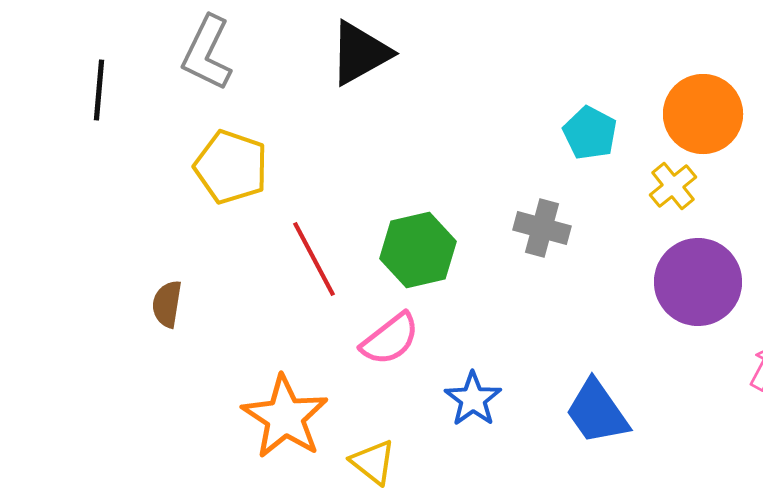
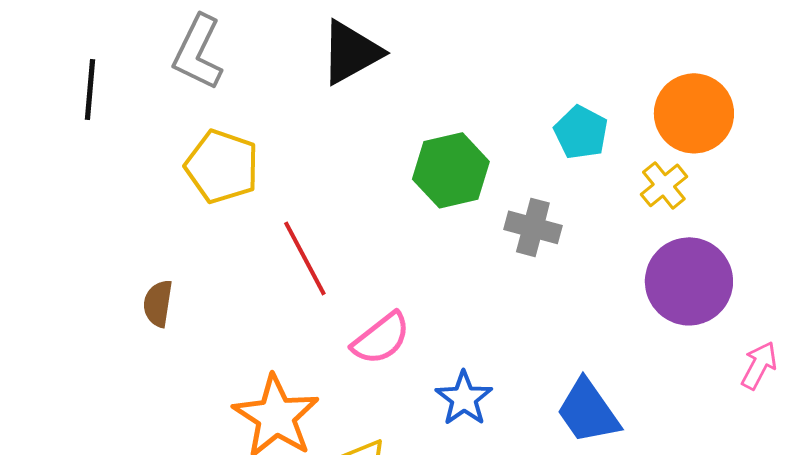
green hexagon: (418, 250) -> (451, 170), moved

